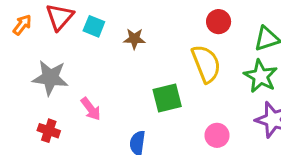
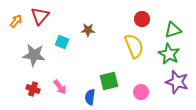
cyan square: (94, 26) -> (62, 42), moved
green square: (167, 98) -> (109, 81), moved
pink arrow: (91, 109) -> (60, 87), moved

